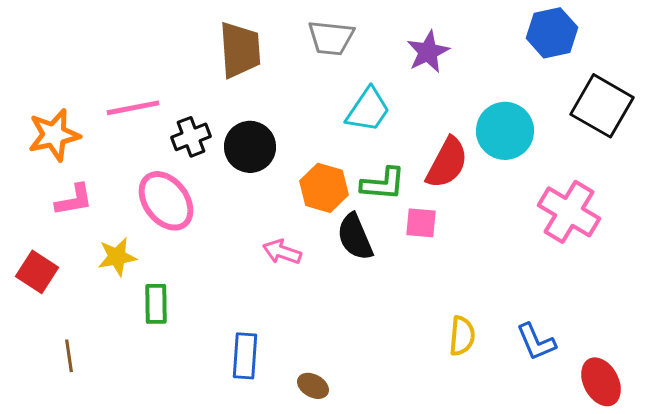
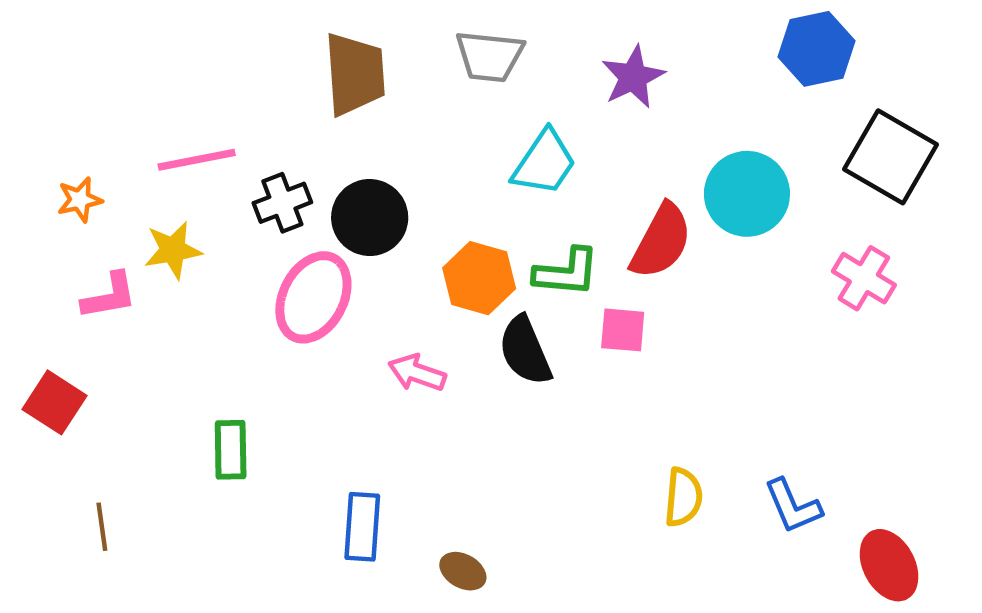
orange star: (54, 135) -> (80, 200), size x0.6
pink ellipse: (166, 201) -> (313, 297), moved, turned 64
pink cross: (569, 212) -> (864, 278), moved, size x0.7
yellow star: (117, 257) -> (173, 250), moved

